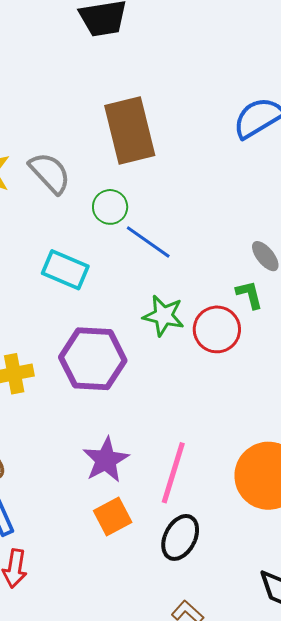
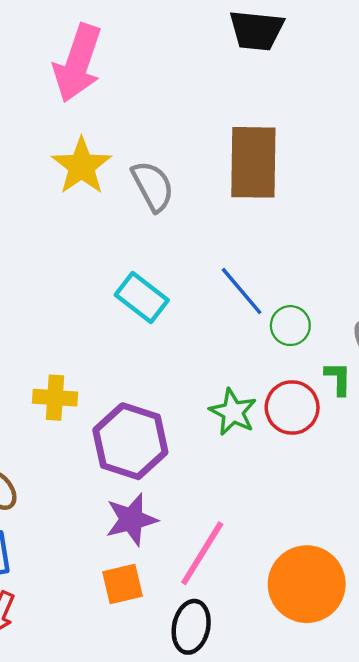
green circle: (110, 207) -> (290, 326), moved
green star: (164, 316) -> (233, 412), moved
purple hexagon: (93, 359) -> (130, 441), moved
black ellipse: (180, 537) -> (191, 627), turned -30

